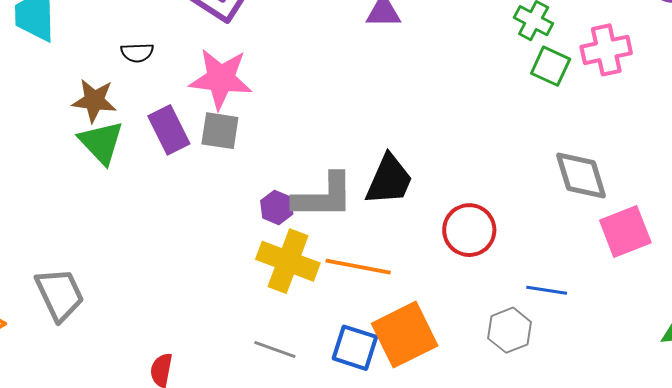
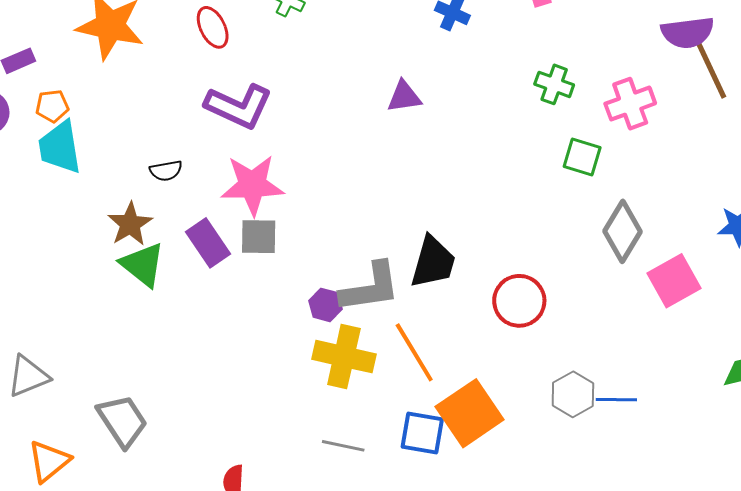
green square: (551, 66) -> (582, 157), moved
brown star: (94, 101) -> (130, 224), turned -30
gray diamond: (581, 176) -> (623, 231), turned 56
orange line: (358, 267) -> (414, 352), turned 56
blue line: (547, 290) -> (616, 400), moved

